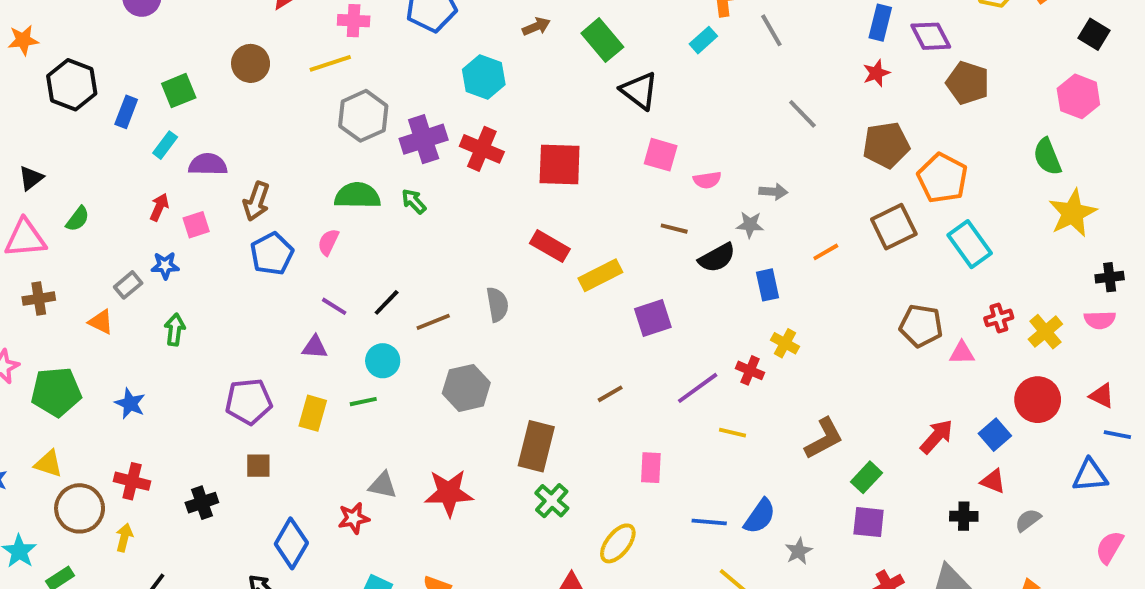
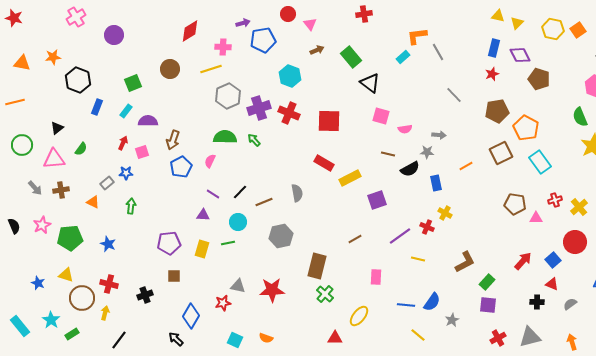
blue rectangle: (126, 112) -> (97, 107), moved

